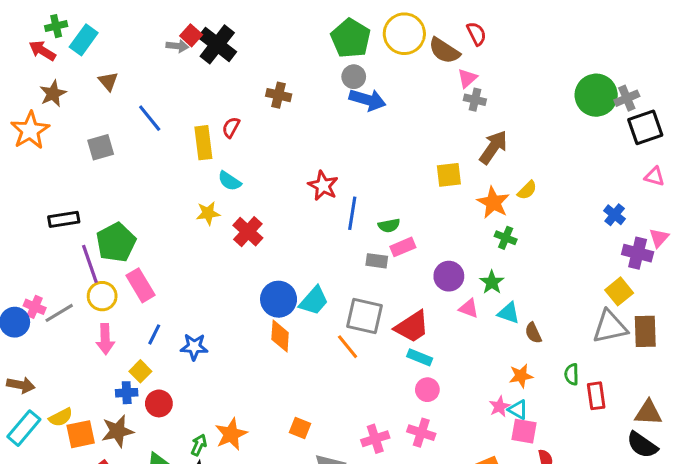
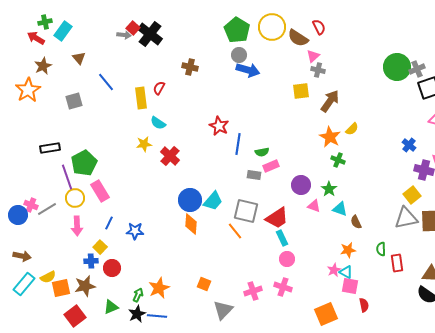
yellow square: (449, 175) -> (301, 91), moved
cyan rectangle: (420, 357) -> (282, 238), turned 42

